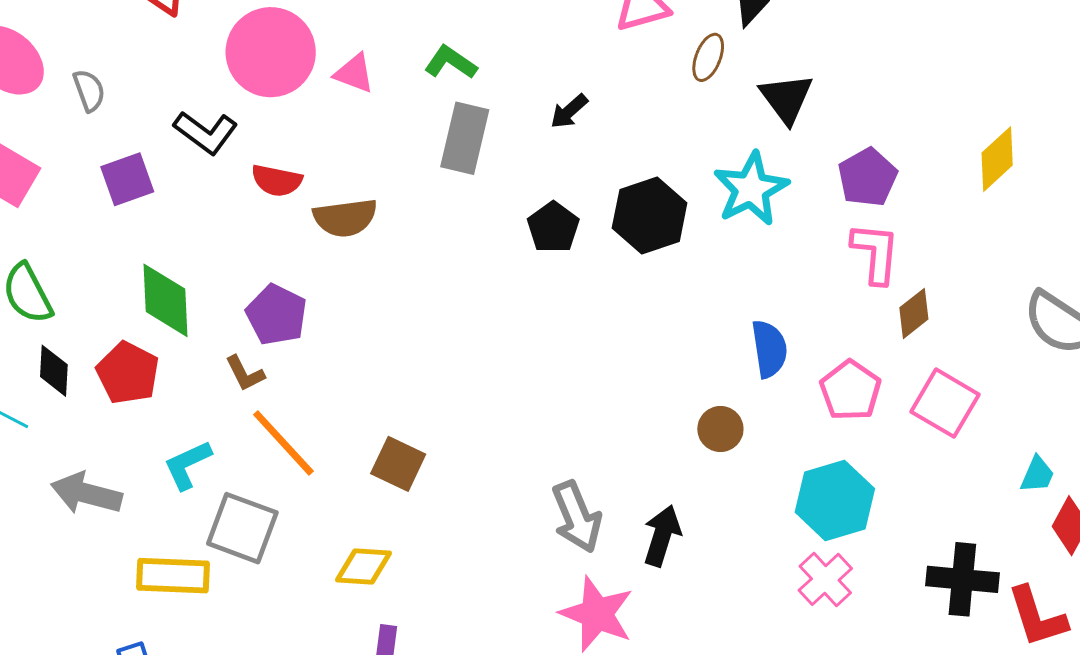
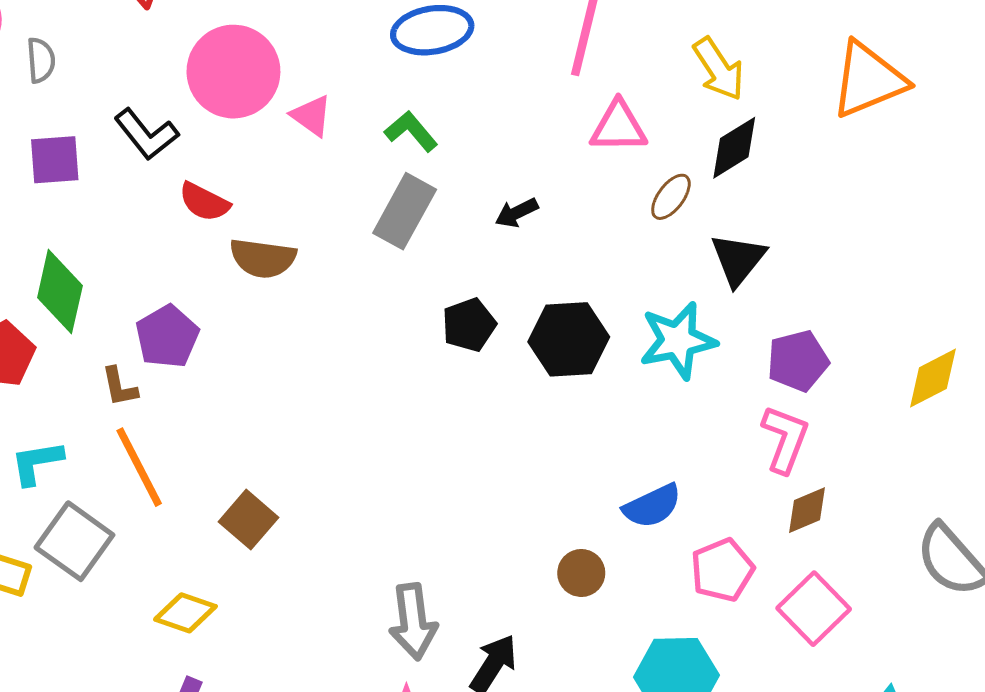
blue semicircle: (769, 349) -> (652, 506), turned 58

